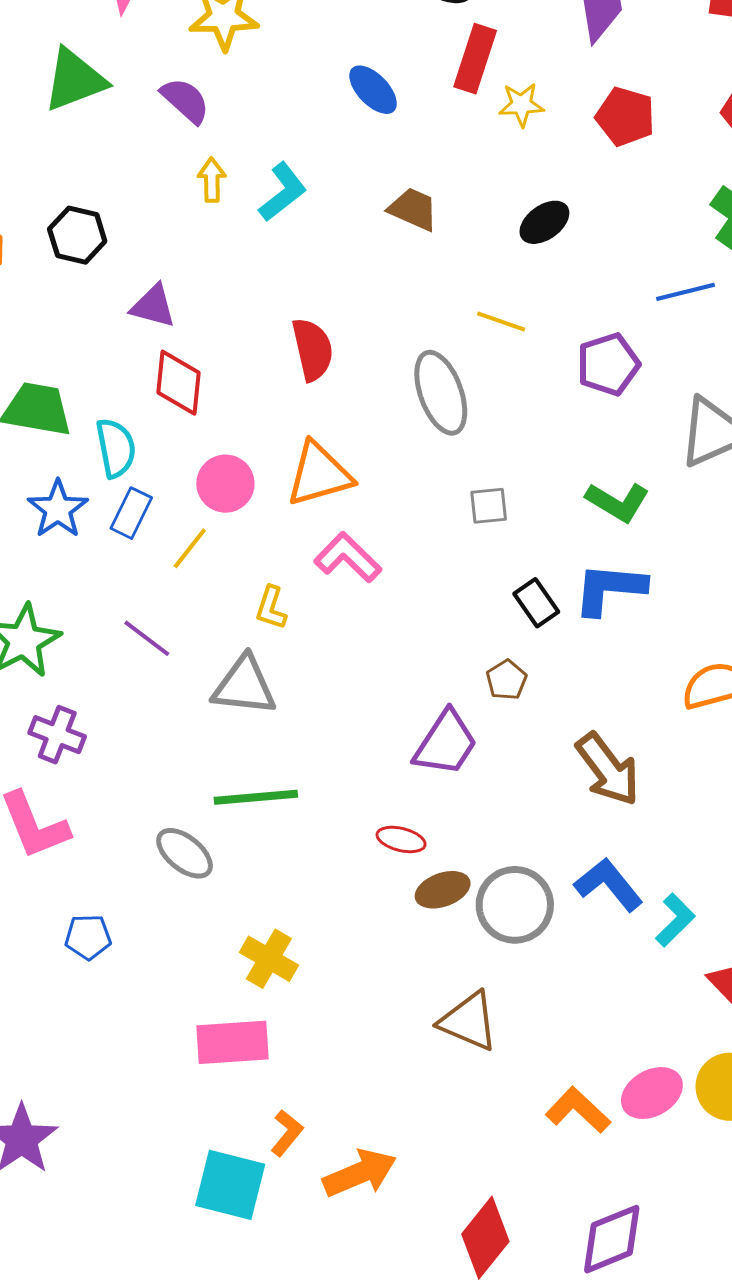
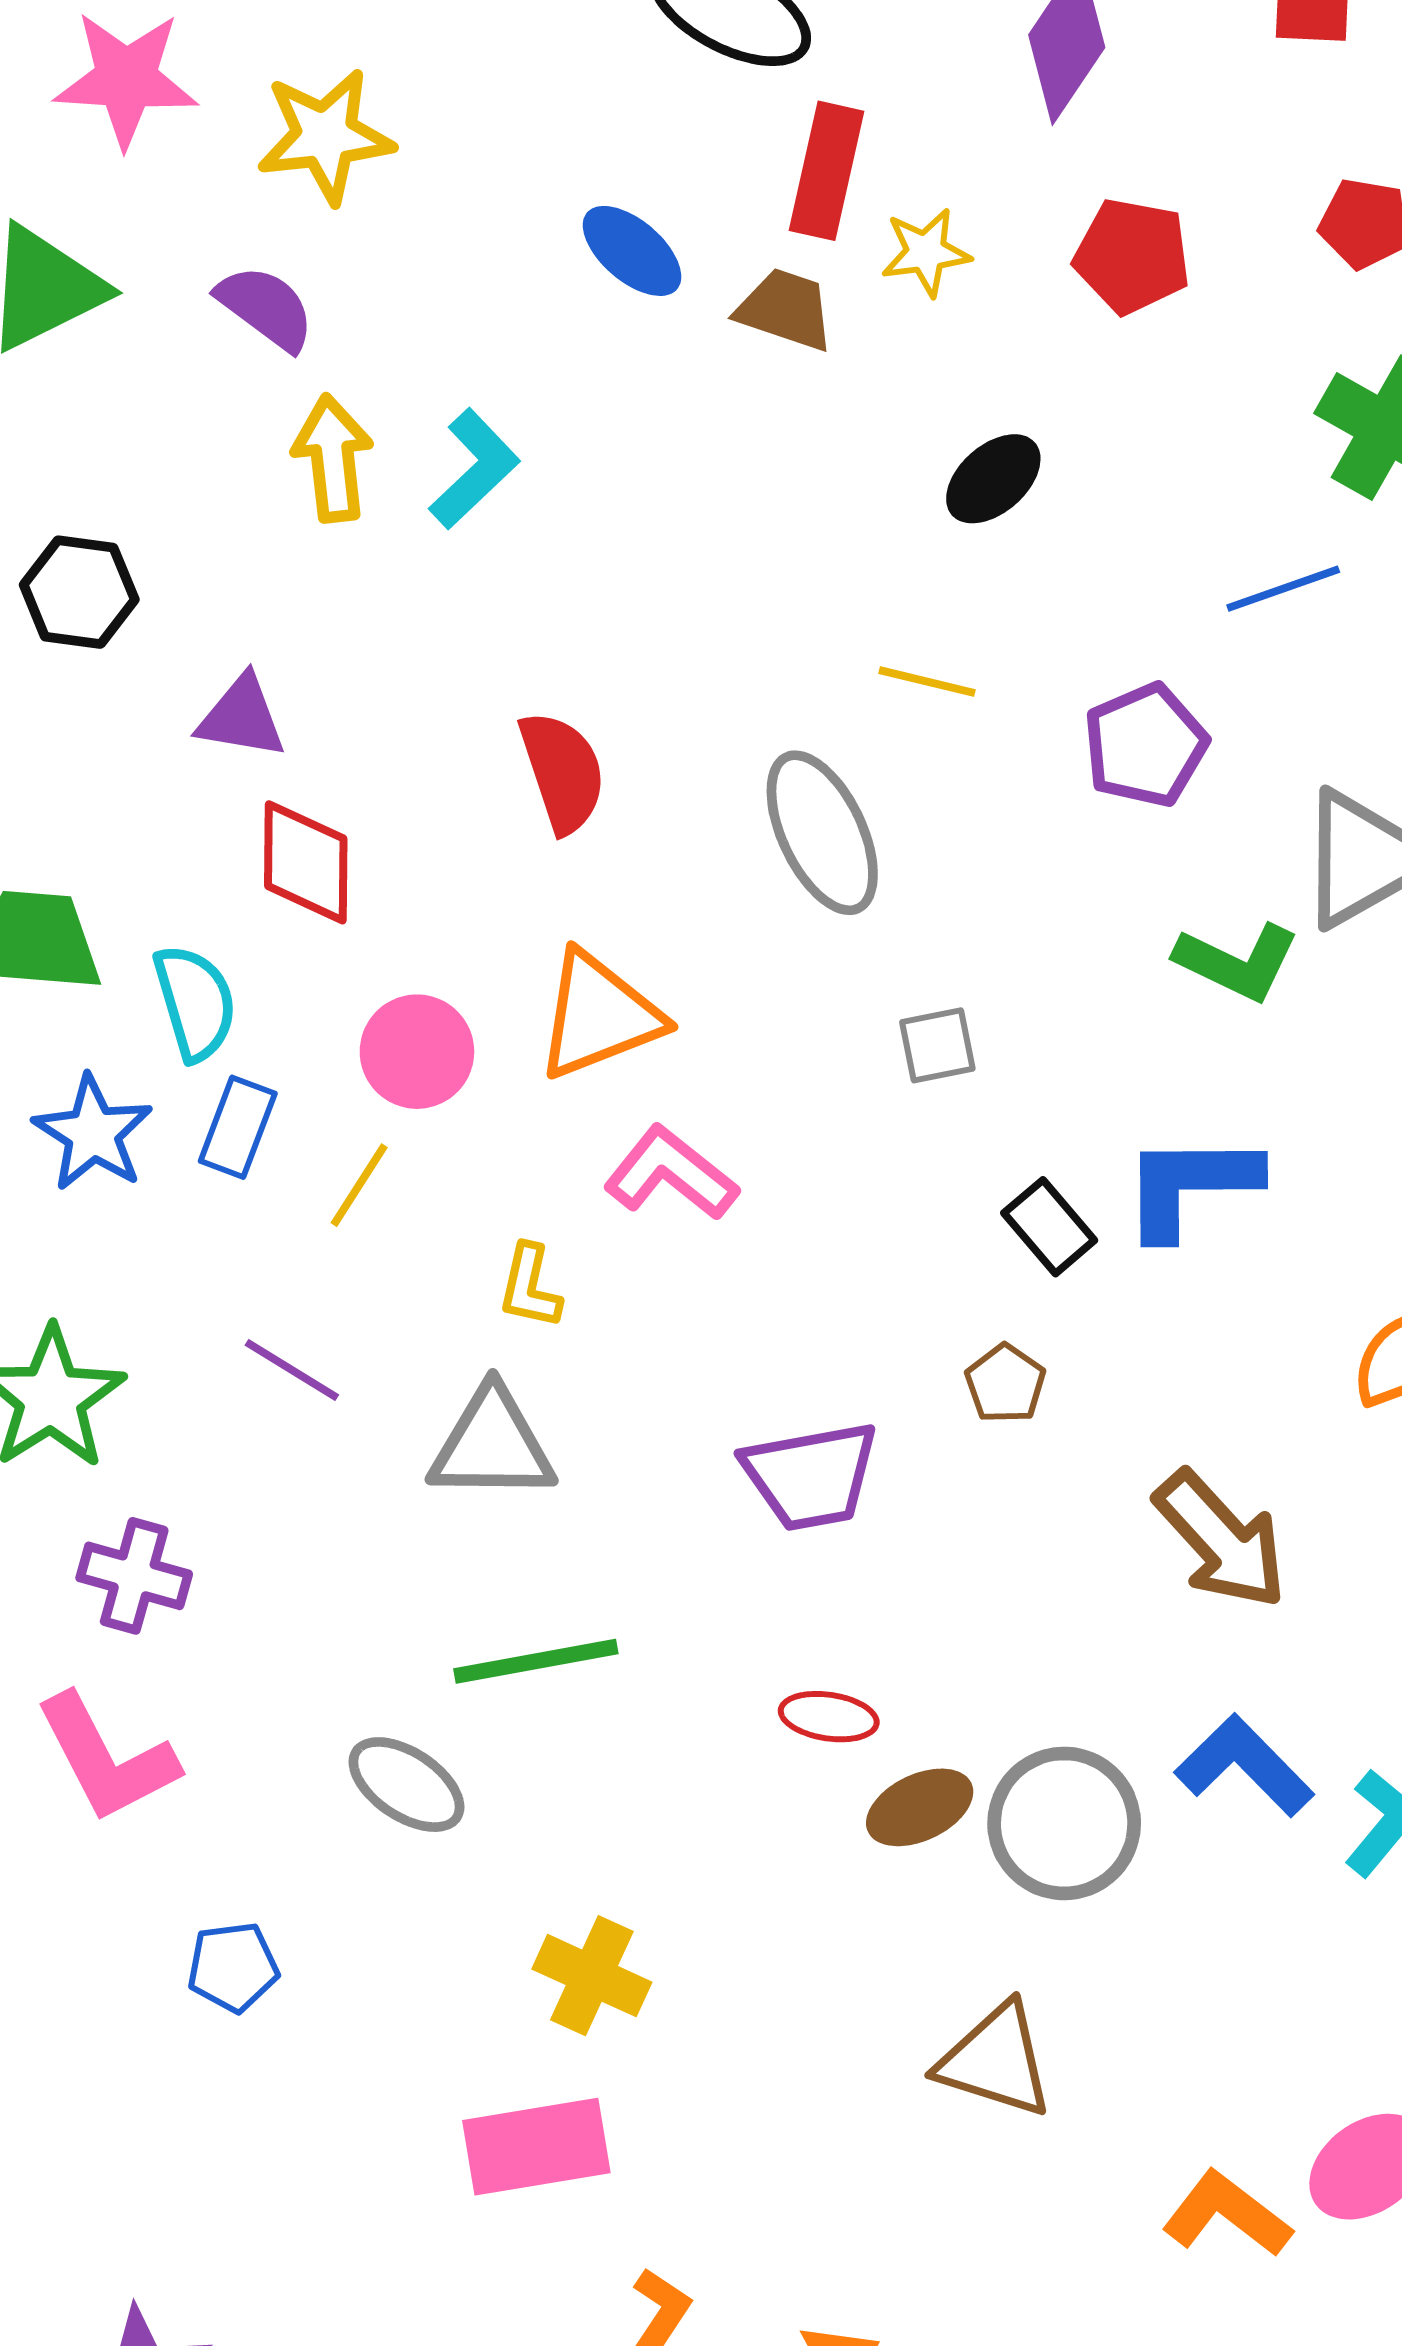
yellow arrow: (212, 180) -> (333, 458), size x1.4
brown trapezoid: (413, 209) -> (786, 309), moved
green L-shape: (618, 502) -> (1237, 962), moved
purple trapezoid: (446, 743) -> (811, 1476), moved, turned 52

